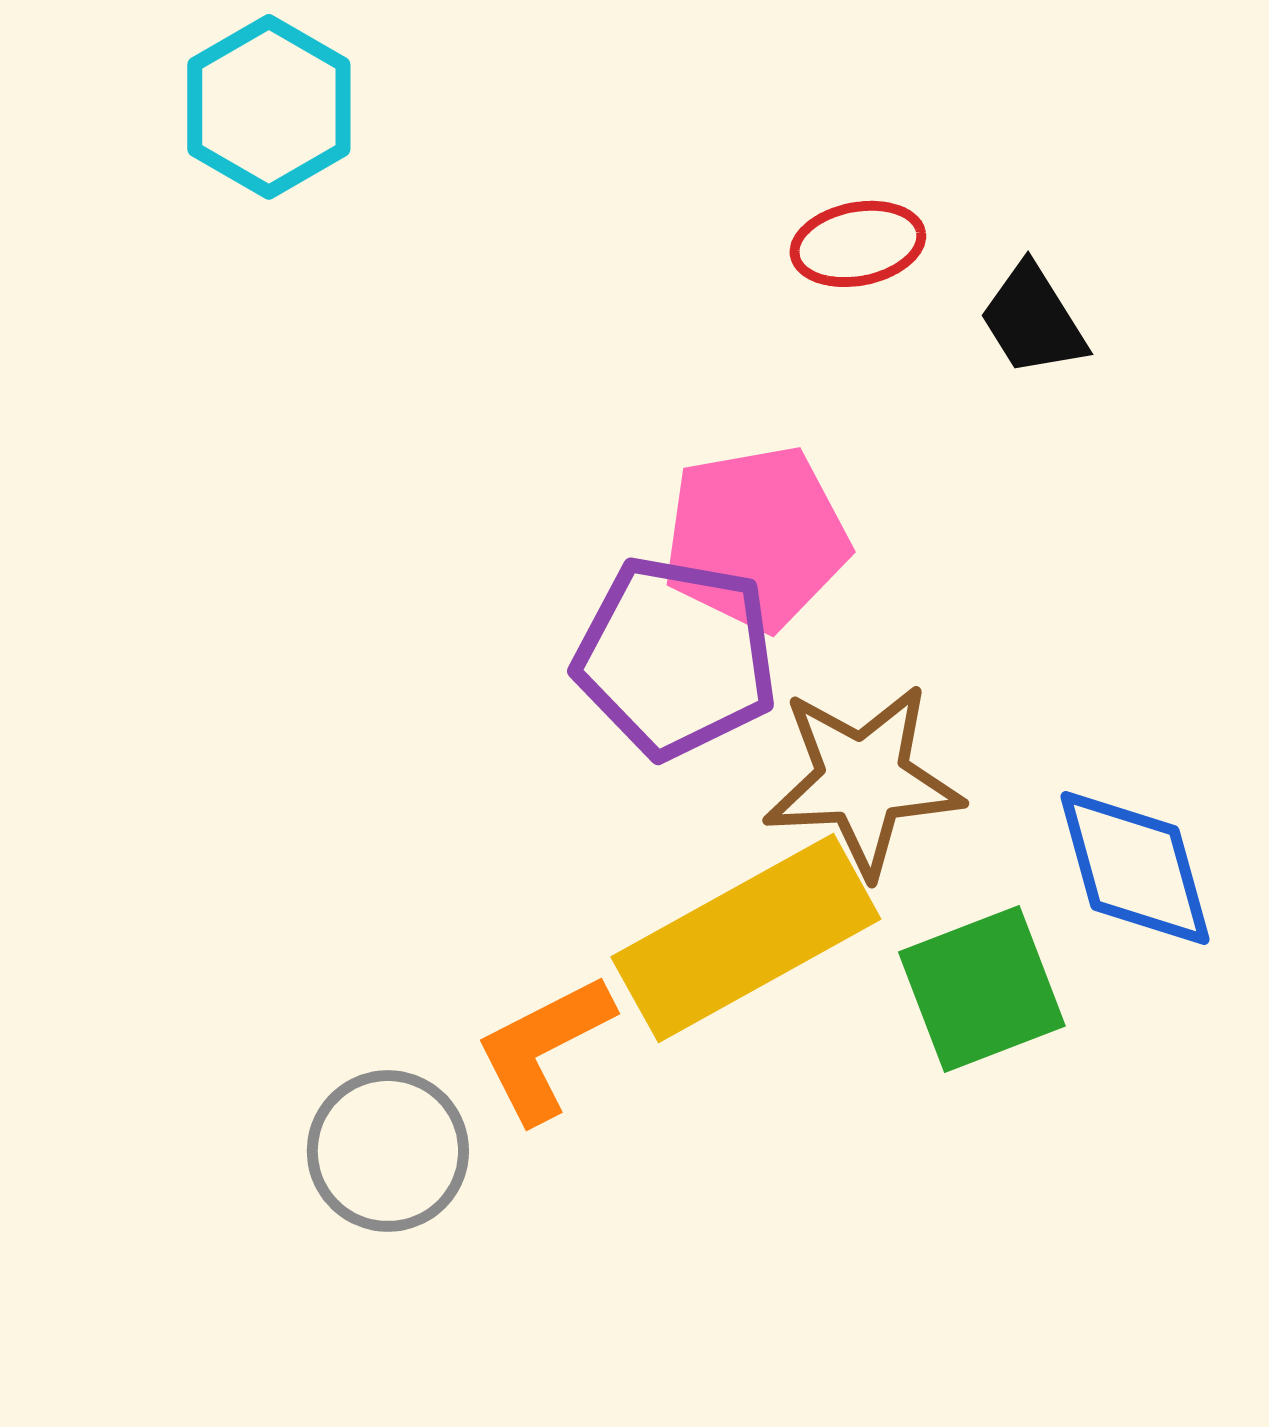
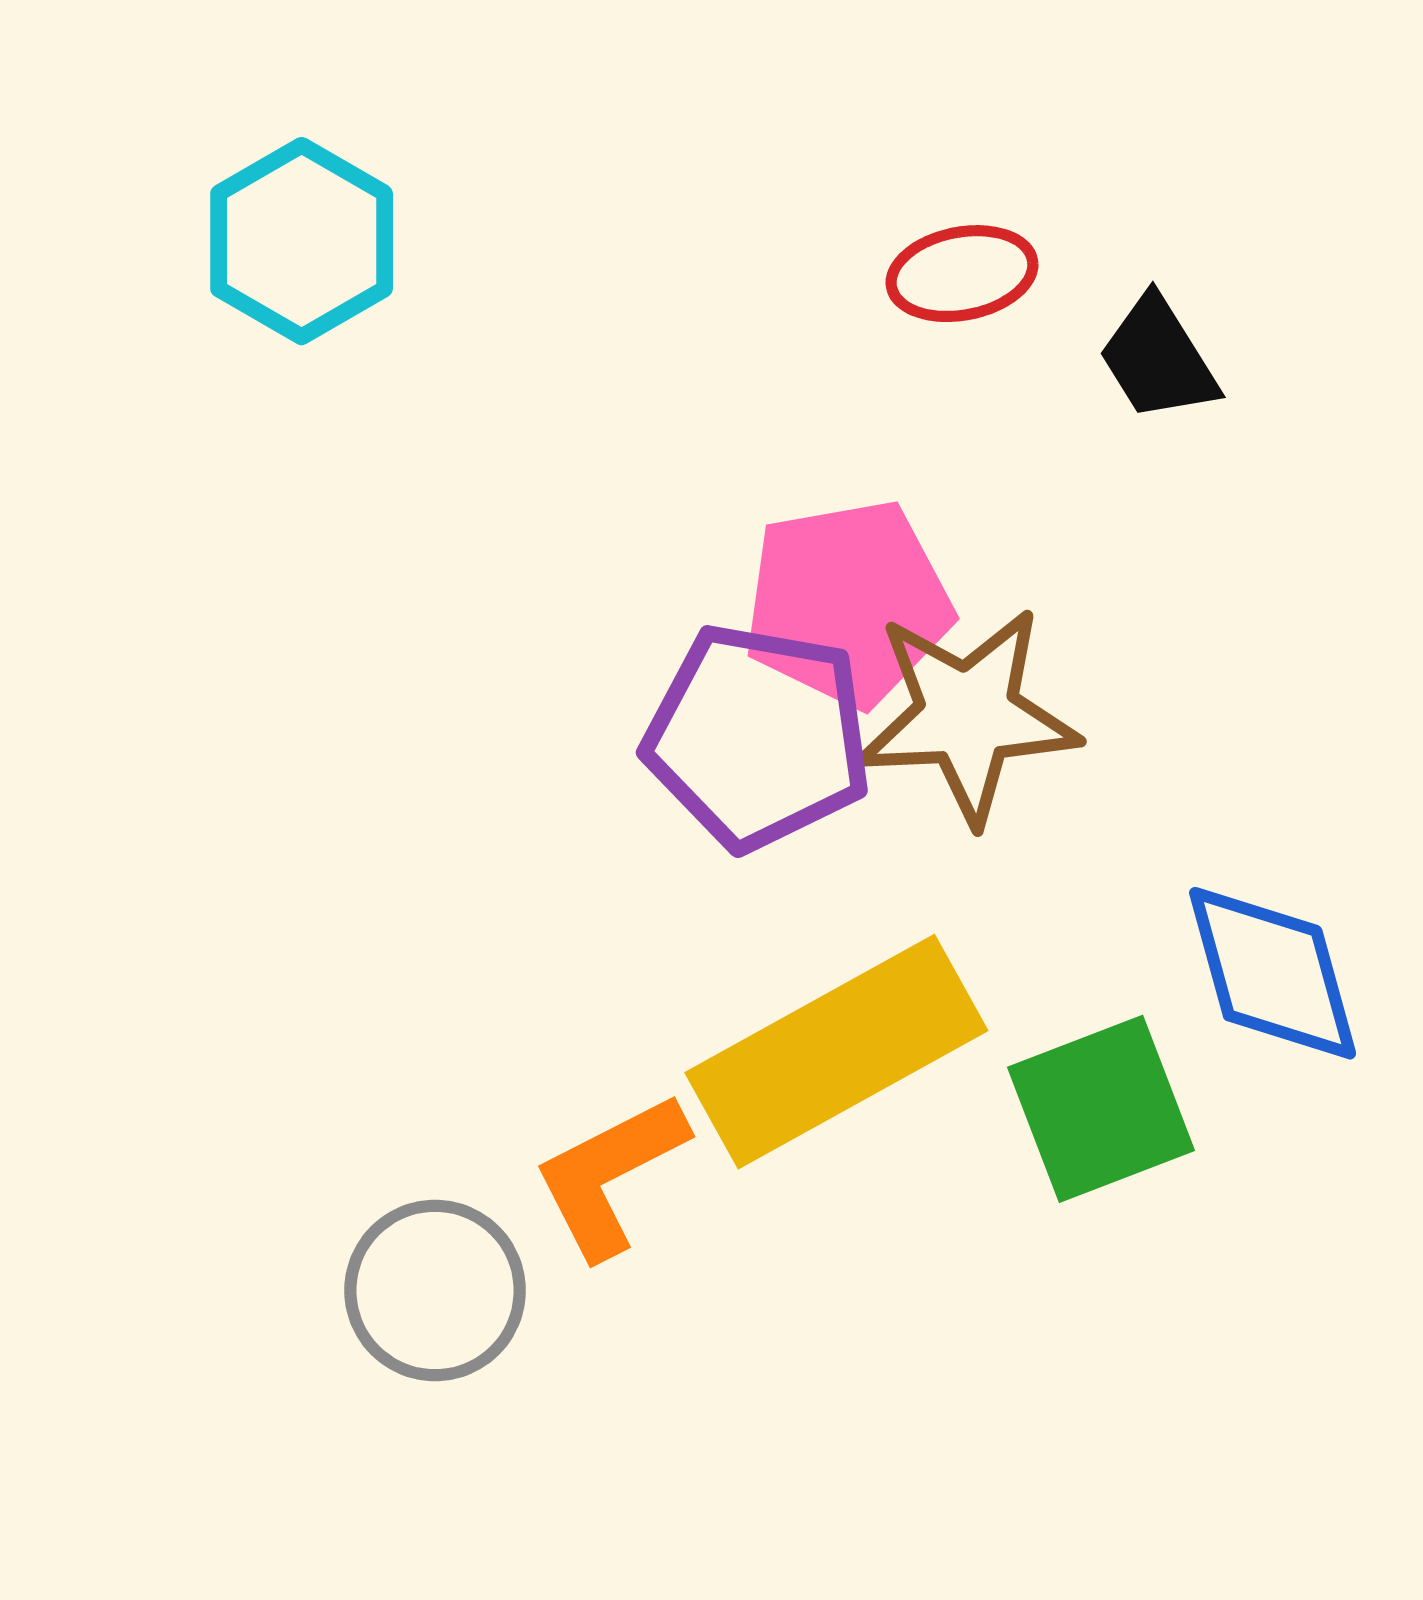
cyan hexagon: (269, 107) -> (302, 241), moved
brown star: (863, 780) -> (968, 715), moved

